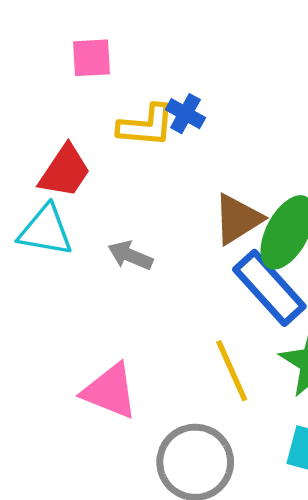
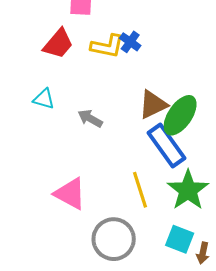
red trapezoid: (65, 171) -> (58, 44), moved
cyan triangle: (46, 230) -> (44, 99), size x0.7

